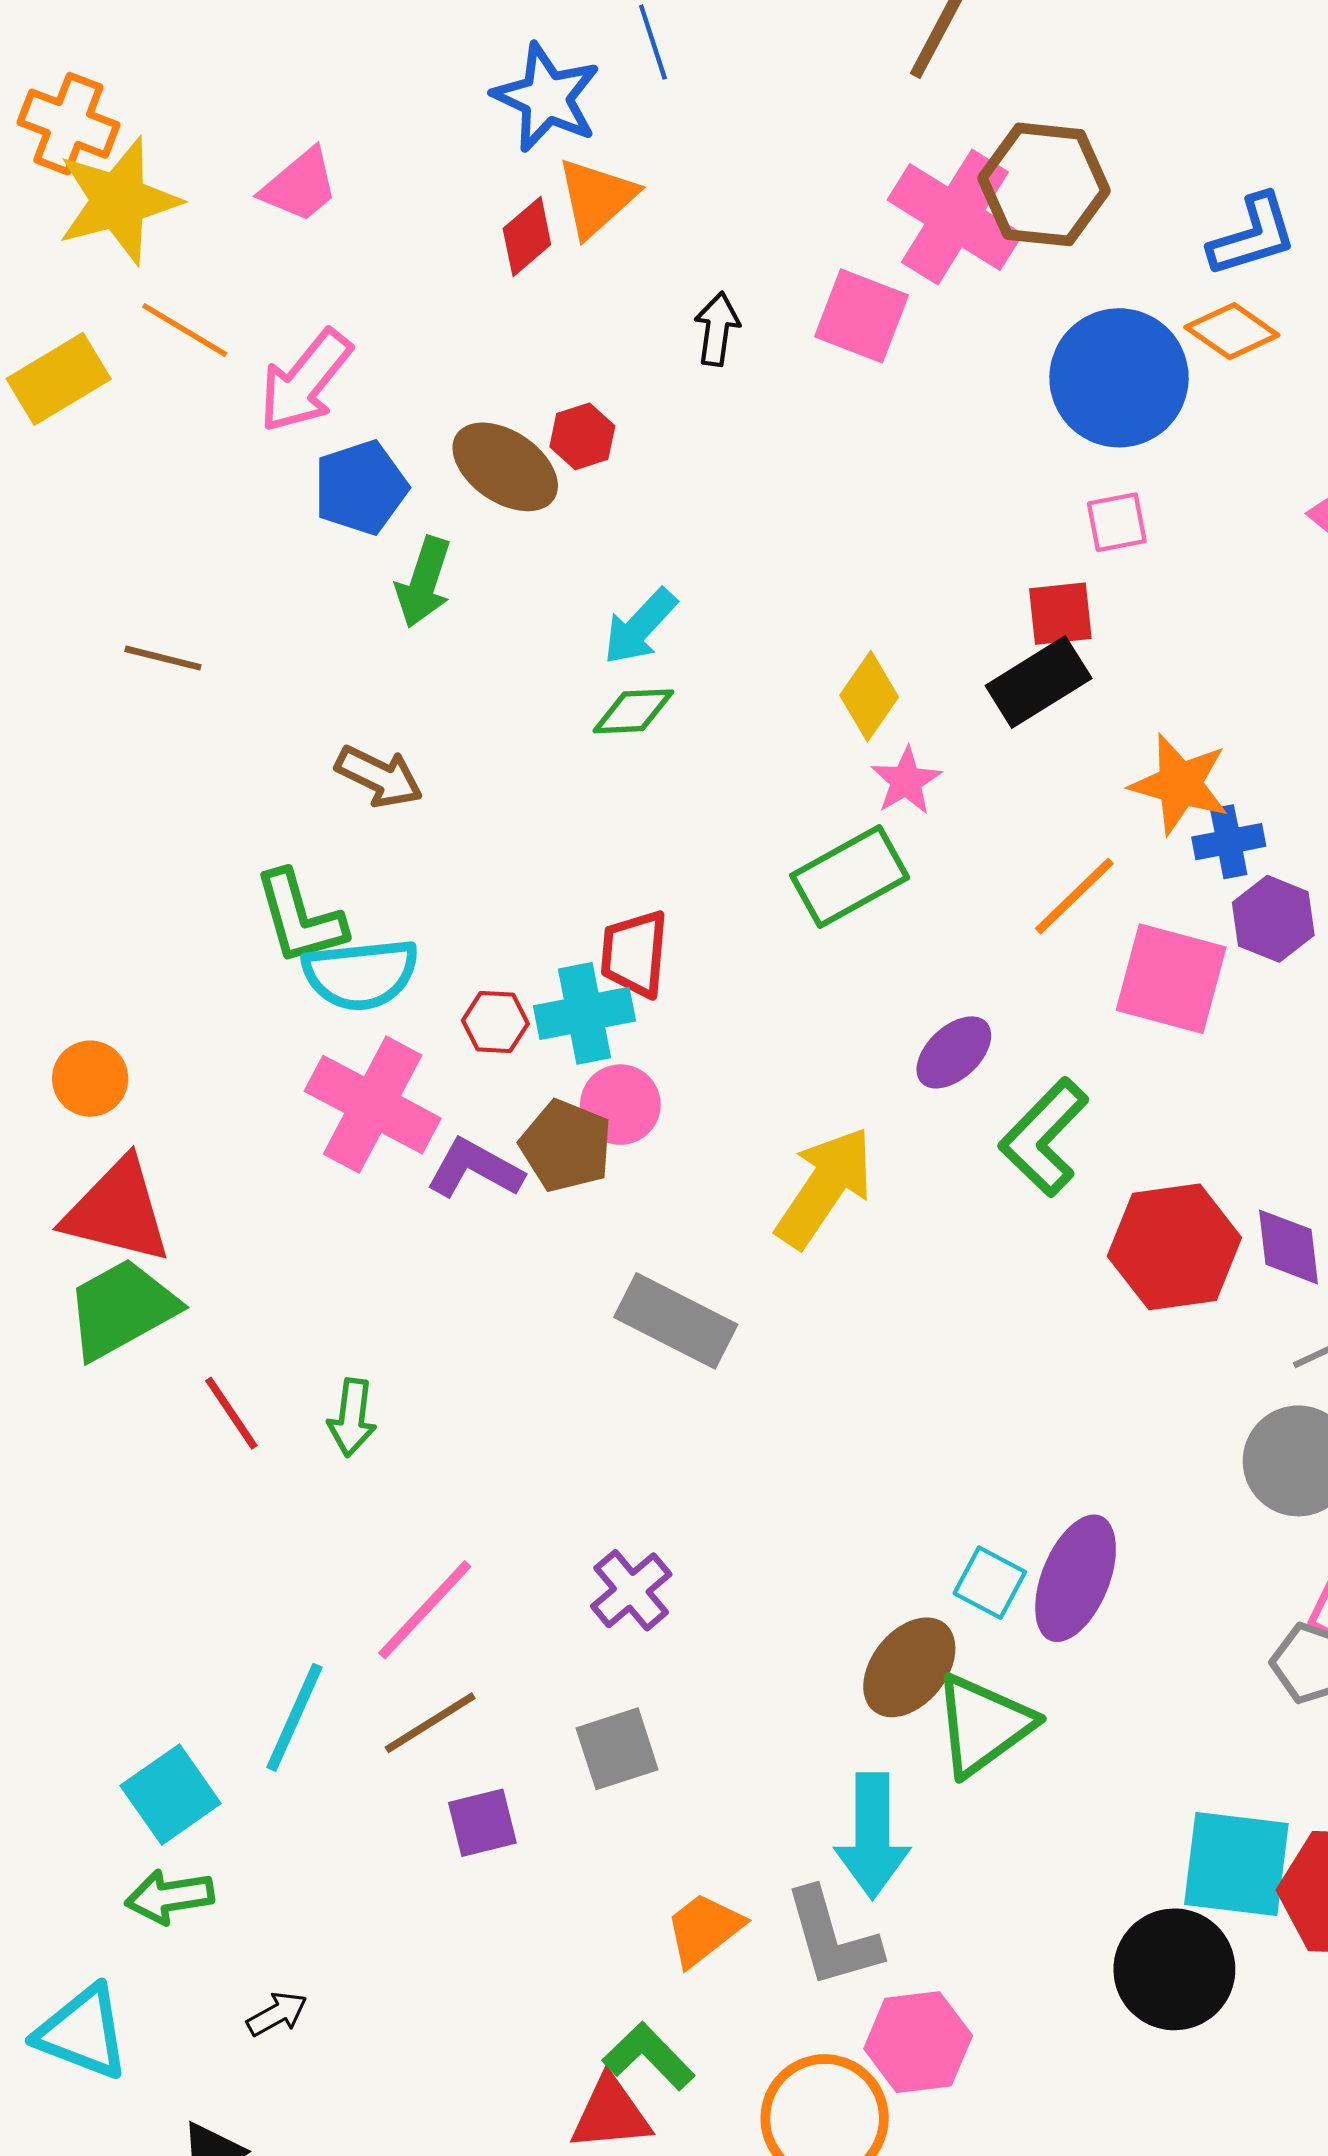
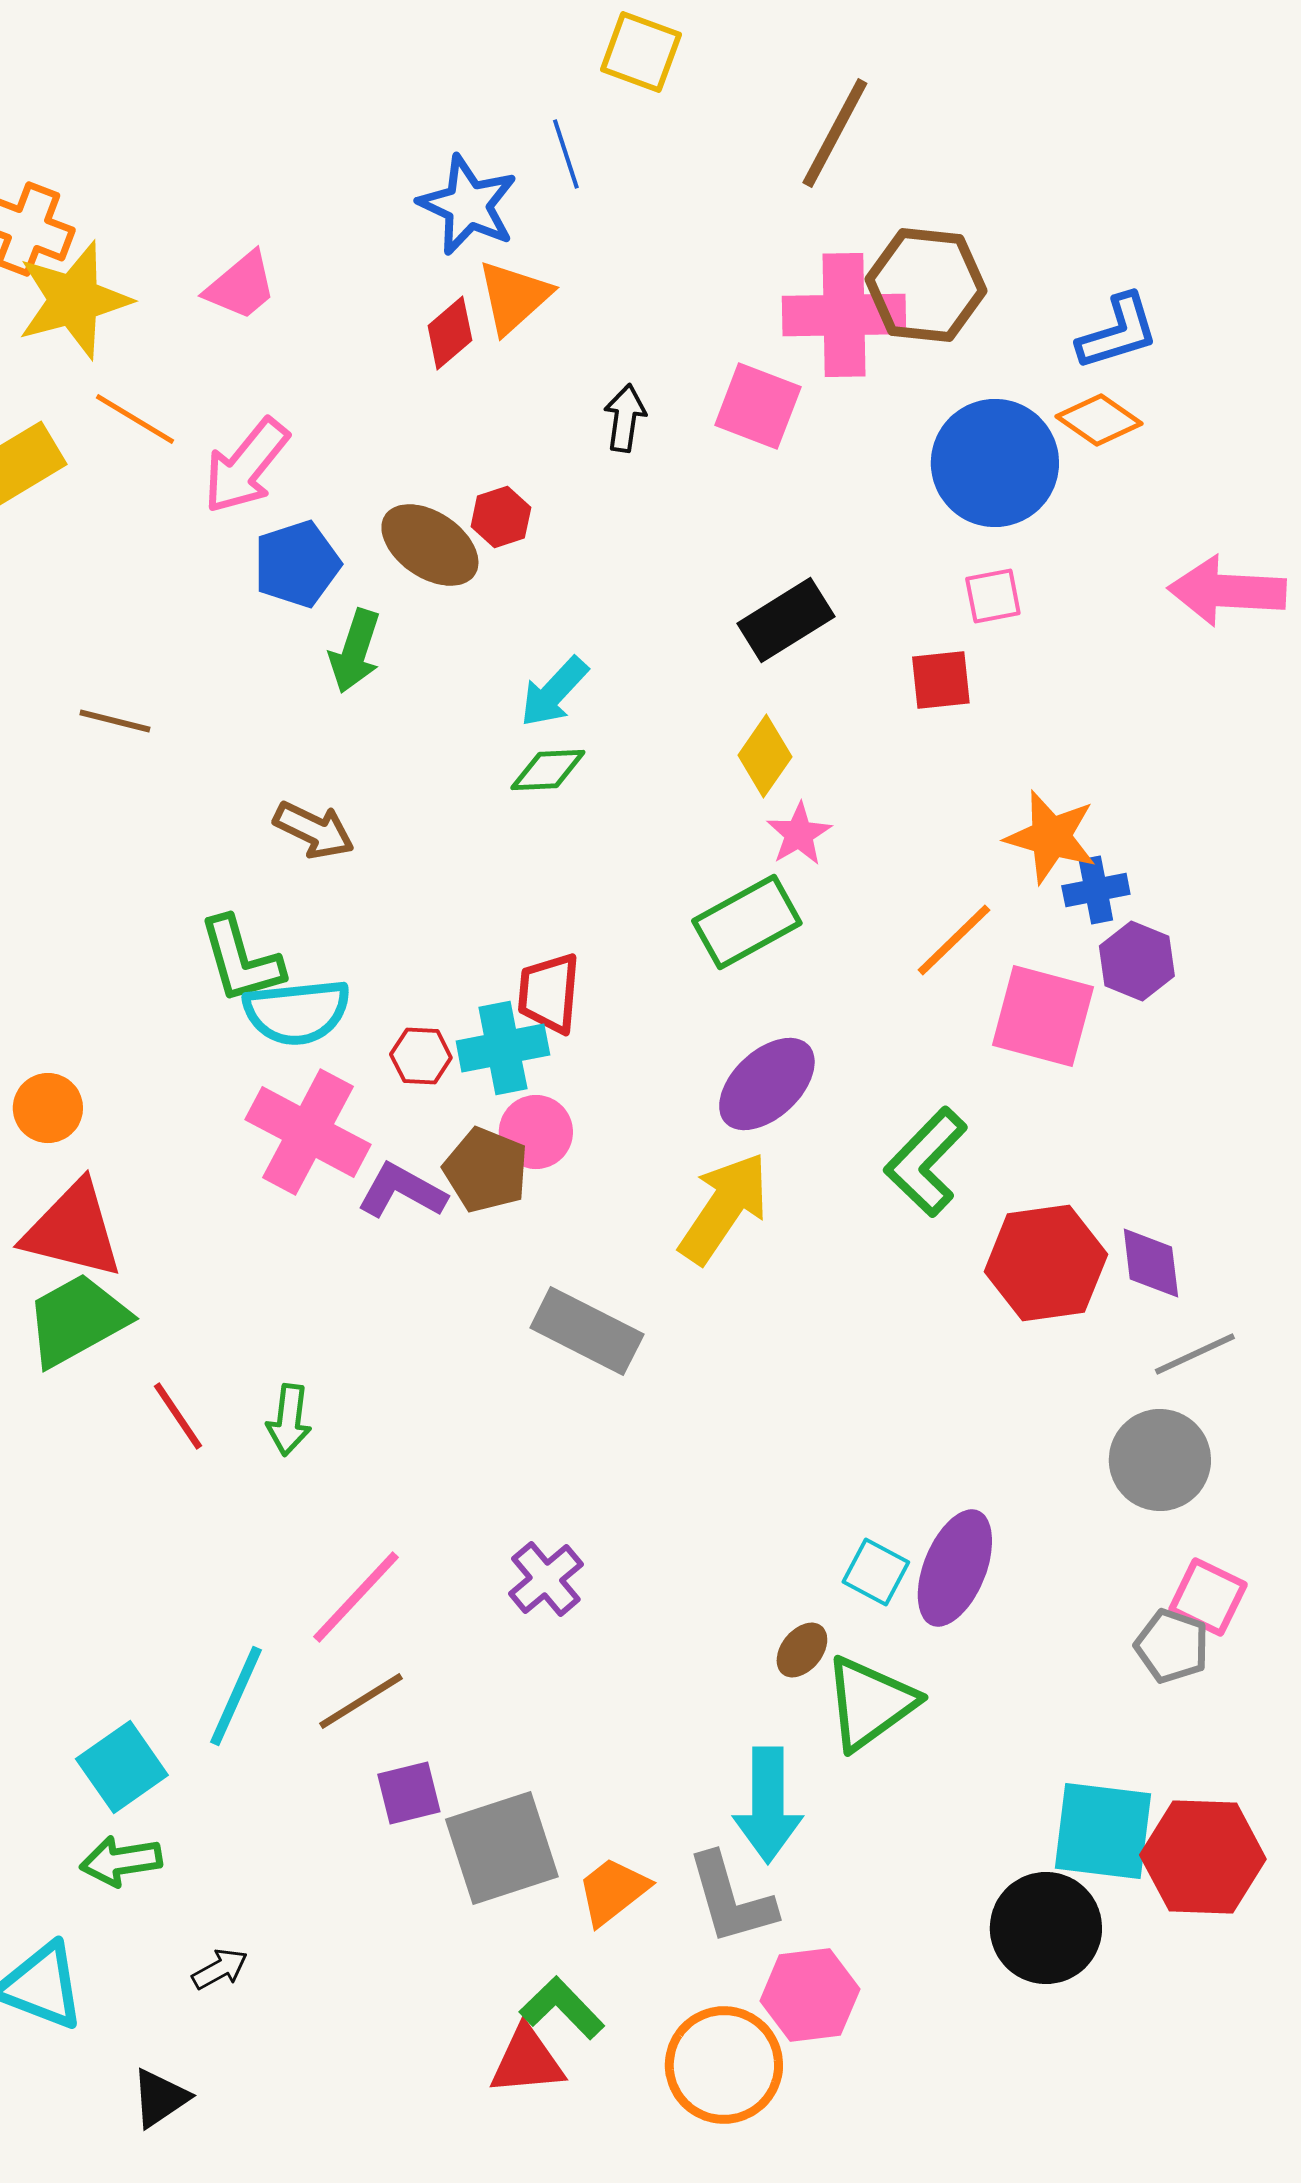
pink cross: (955, 217) -> (844, 315), turned -33
black rectangle: (1039, 682) -> (786, 620), moved
purple ellipse: (954, 1052) -> (767, 1084), moved, size x1.4
brown ellipse: (909, 1667) -> (802, 1650), size x0.6
gray square: (617, 1749) -> (502, 1848), moved, size x1.5

